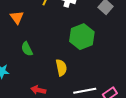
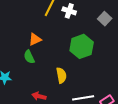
orange triangle: (17, 17) -> (35, 39), moved, turned 40

